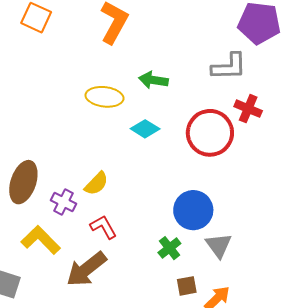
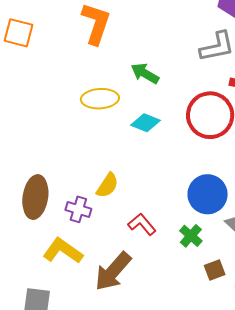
green arrow: (153, 80) -> (145, 73), turned 32
red L-shape: (103, 227) -> (142, 224), moved

